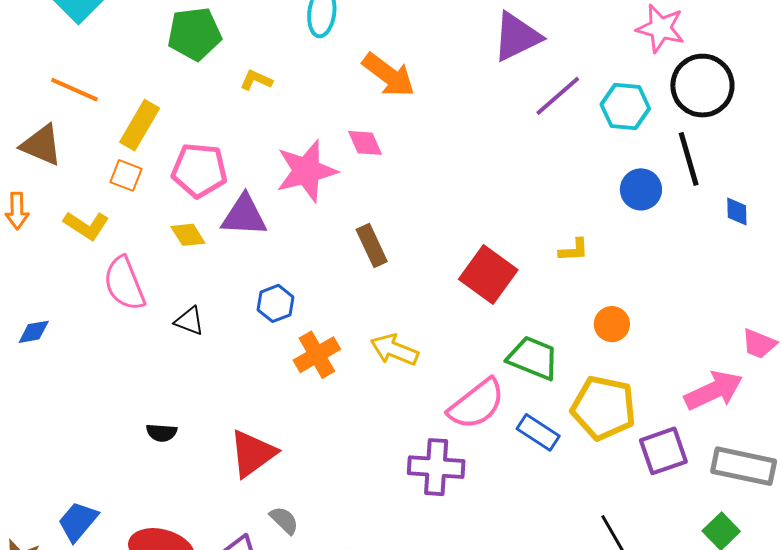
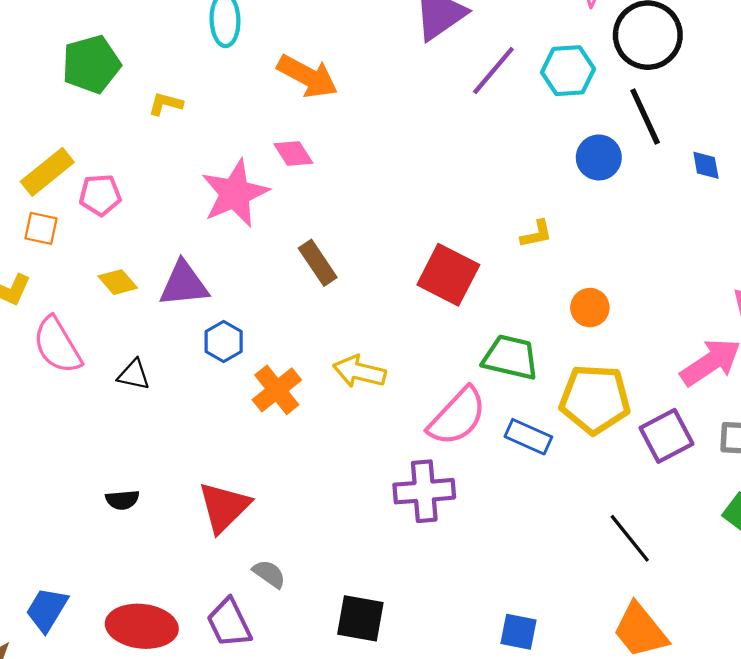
yellow rectangle: (140, 125) -> (47, 172), turned 30
pink pentagon: (199, 170) -> (100, 195), moved, size x0.7
purple triangle: (244, 216) -> (184, 284), moved

